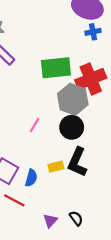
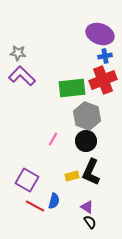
red cross: (91, 79) -> (103, 80), moved
blue semicircle: (31, 178) -> (54, 201), moved
purple triangle: (50, 221) -> (87, 207), moved, turned -40

